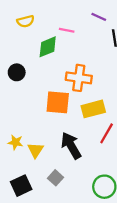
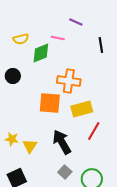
purple line: (99, 17) -> (76, 22), moved
yellow semicircle: (26, 21) -> (21, 39), moved
gray square: (55, 178) -> (65, 172), moved

